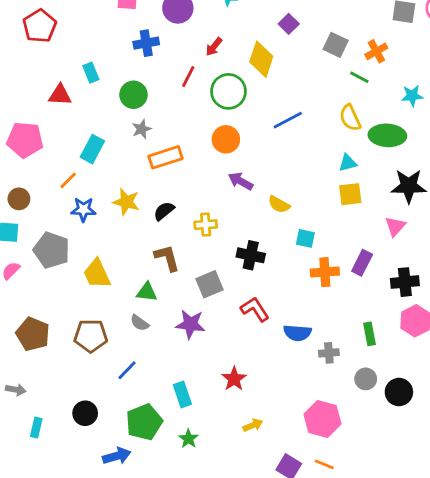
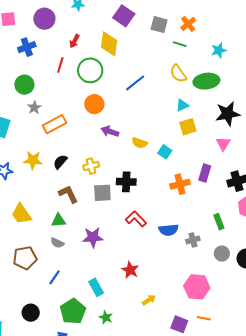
purple square: (289, 24) -> (124, 16), size x1.5
cyan square: (305, 238) -> (165, 152), moved, turned 32
gray square: (210, 284) -> (102, 193), moved, turned 30

